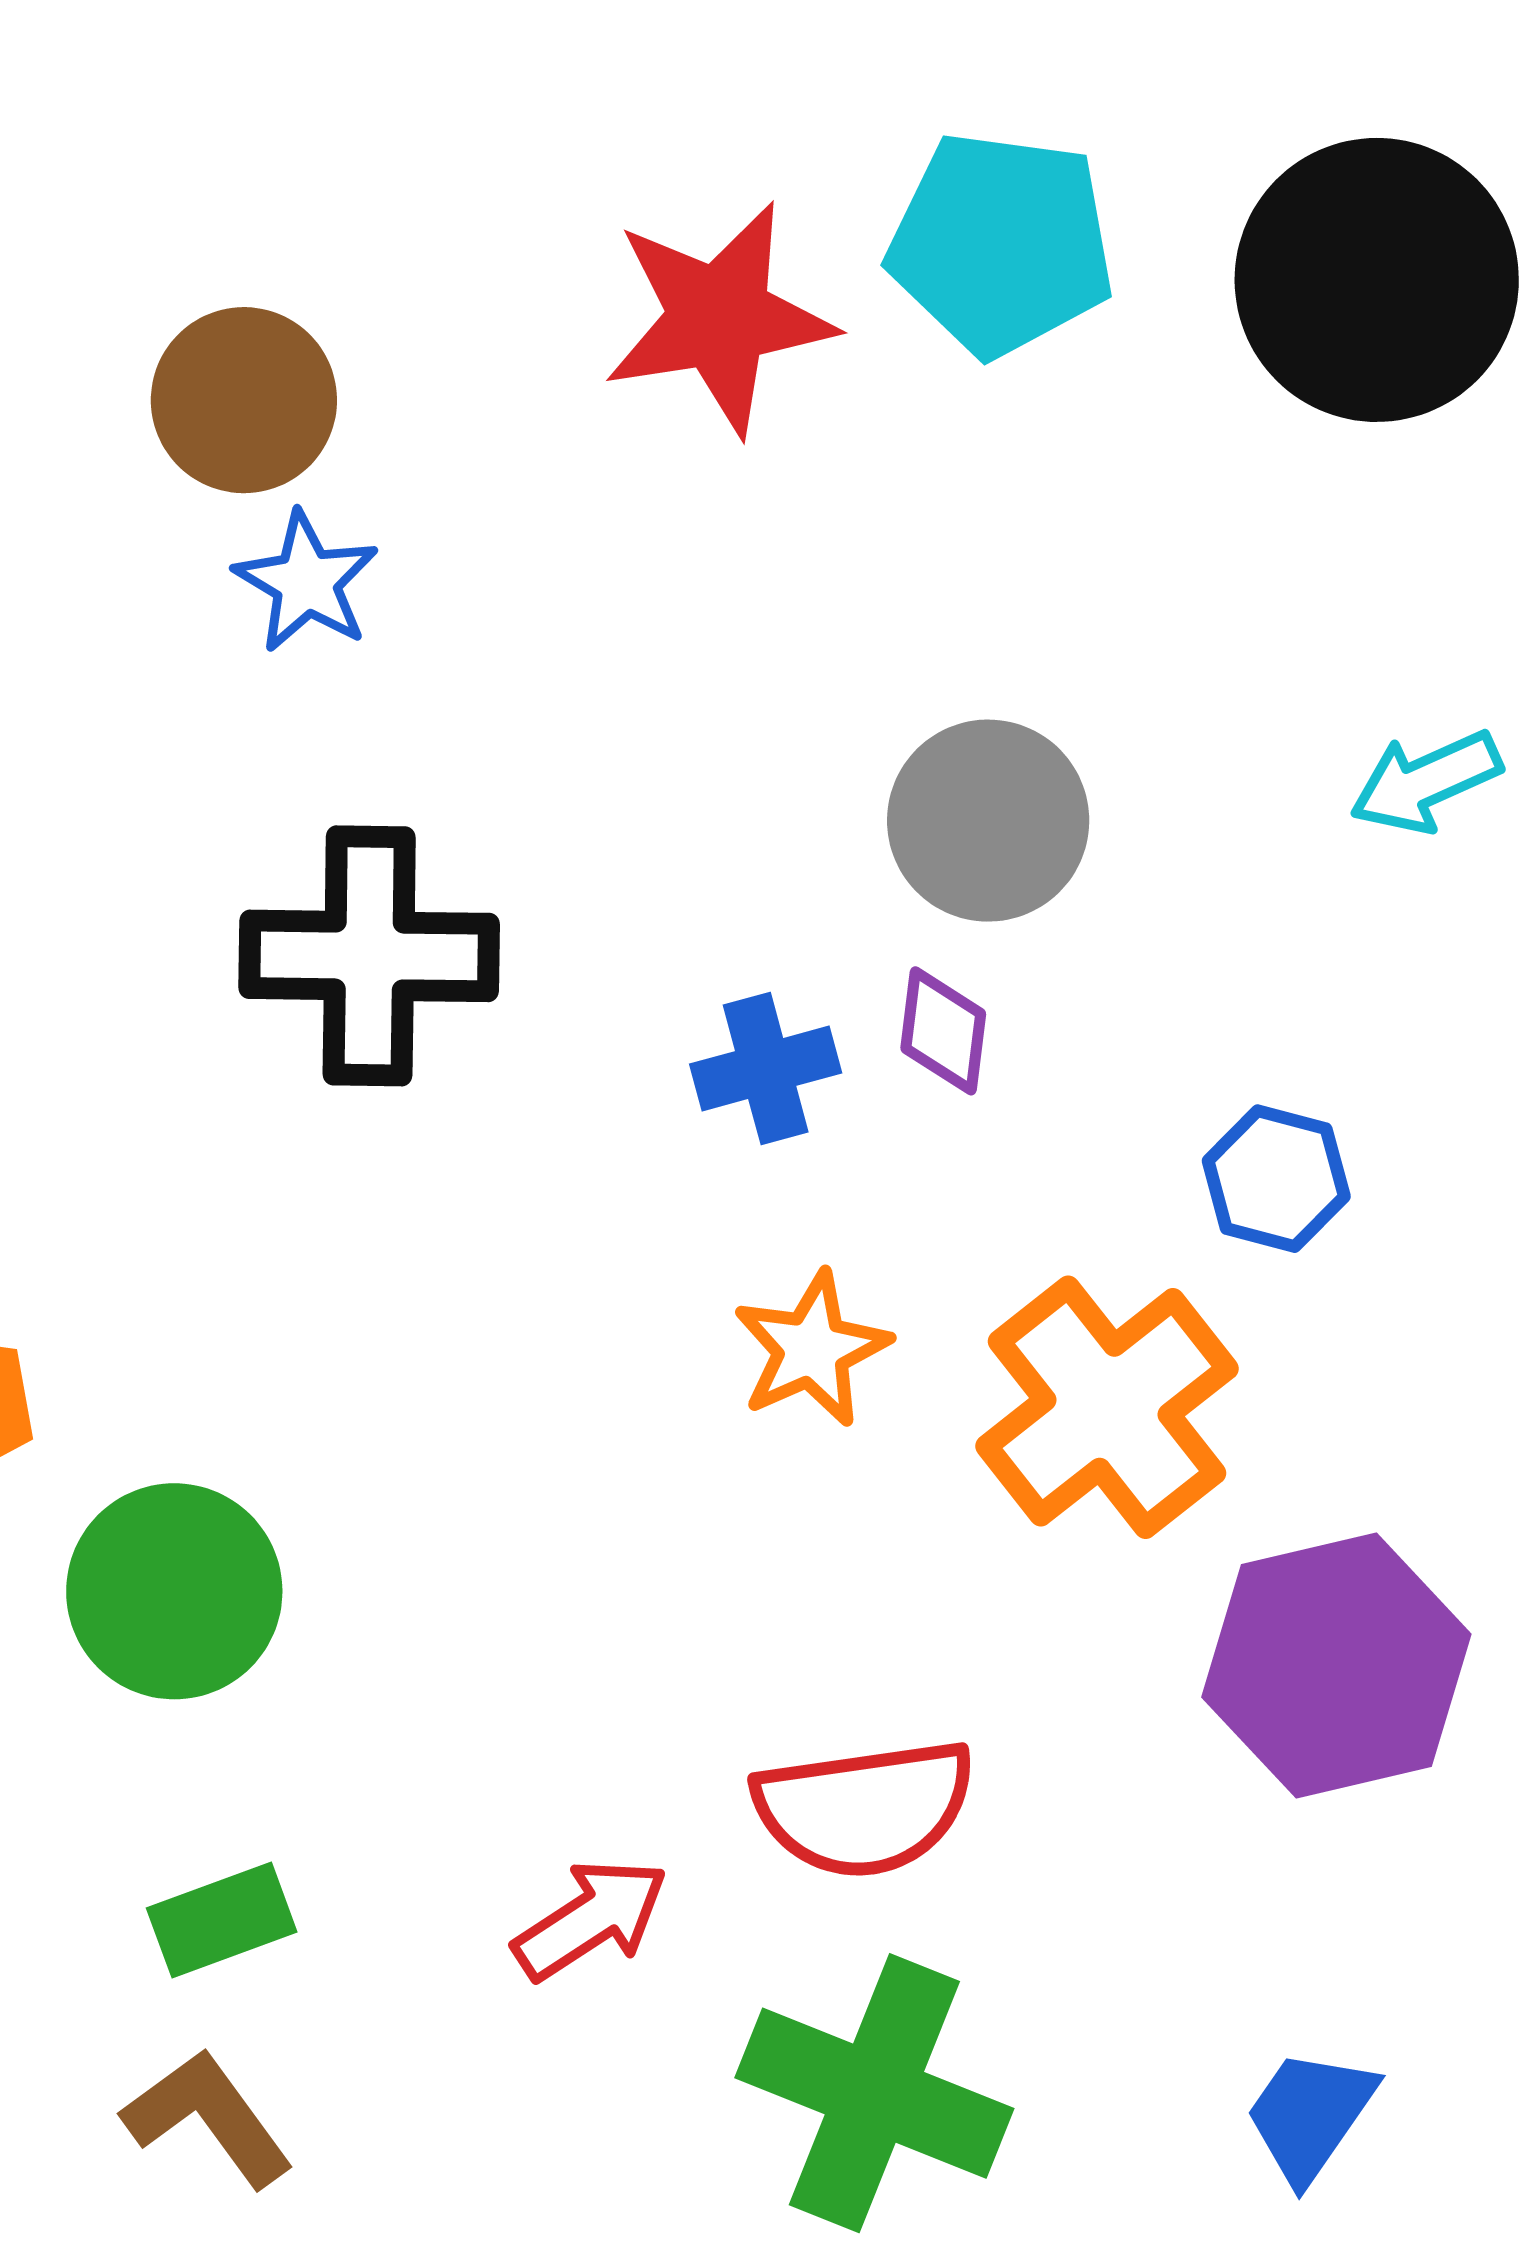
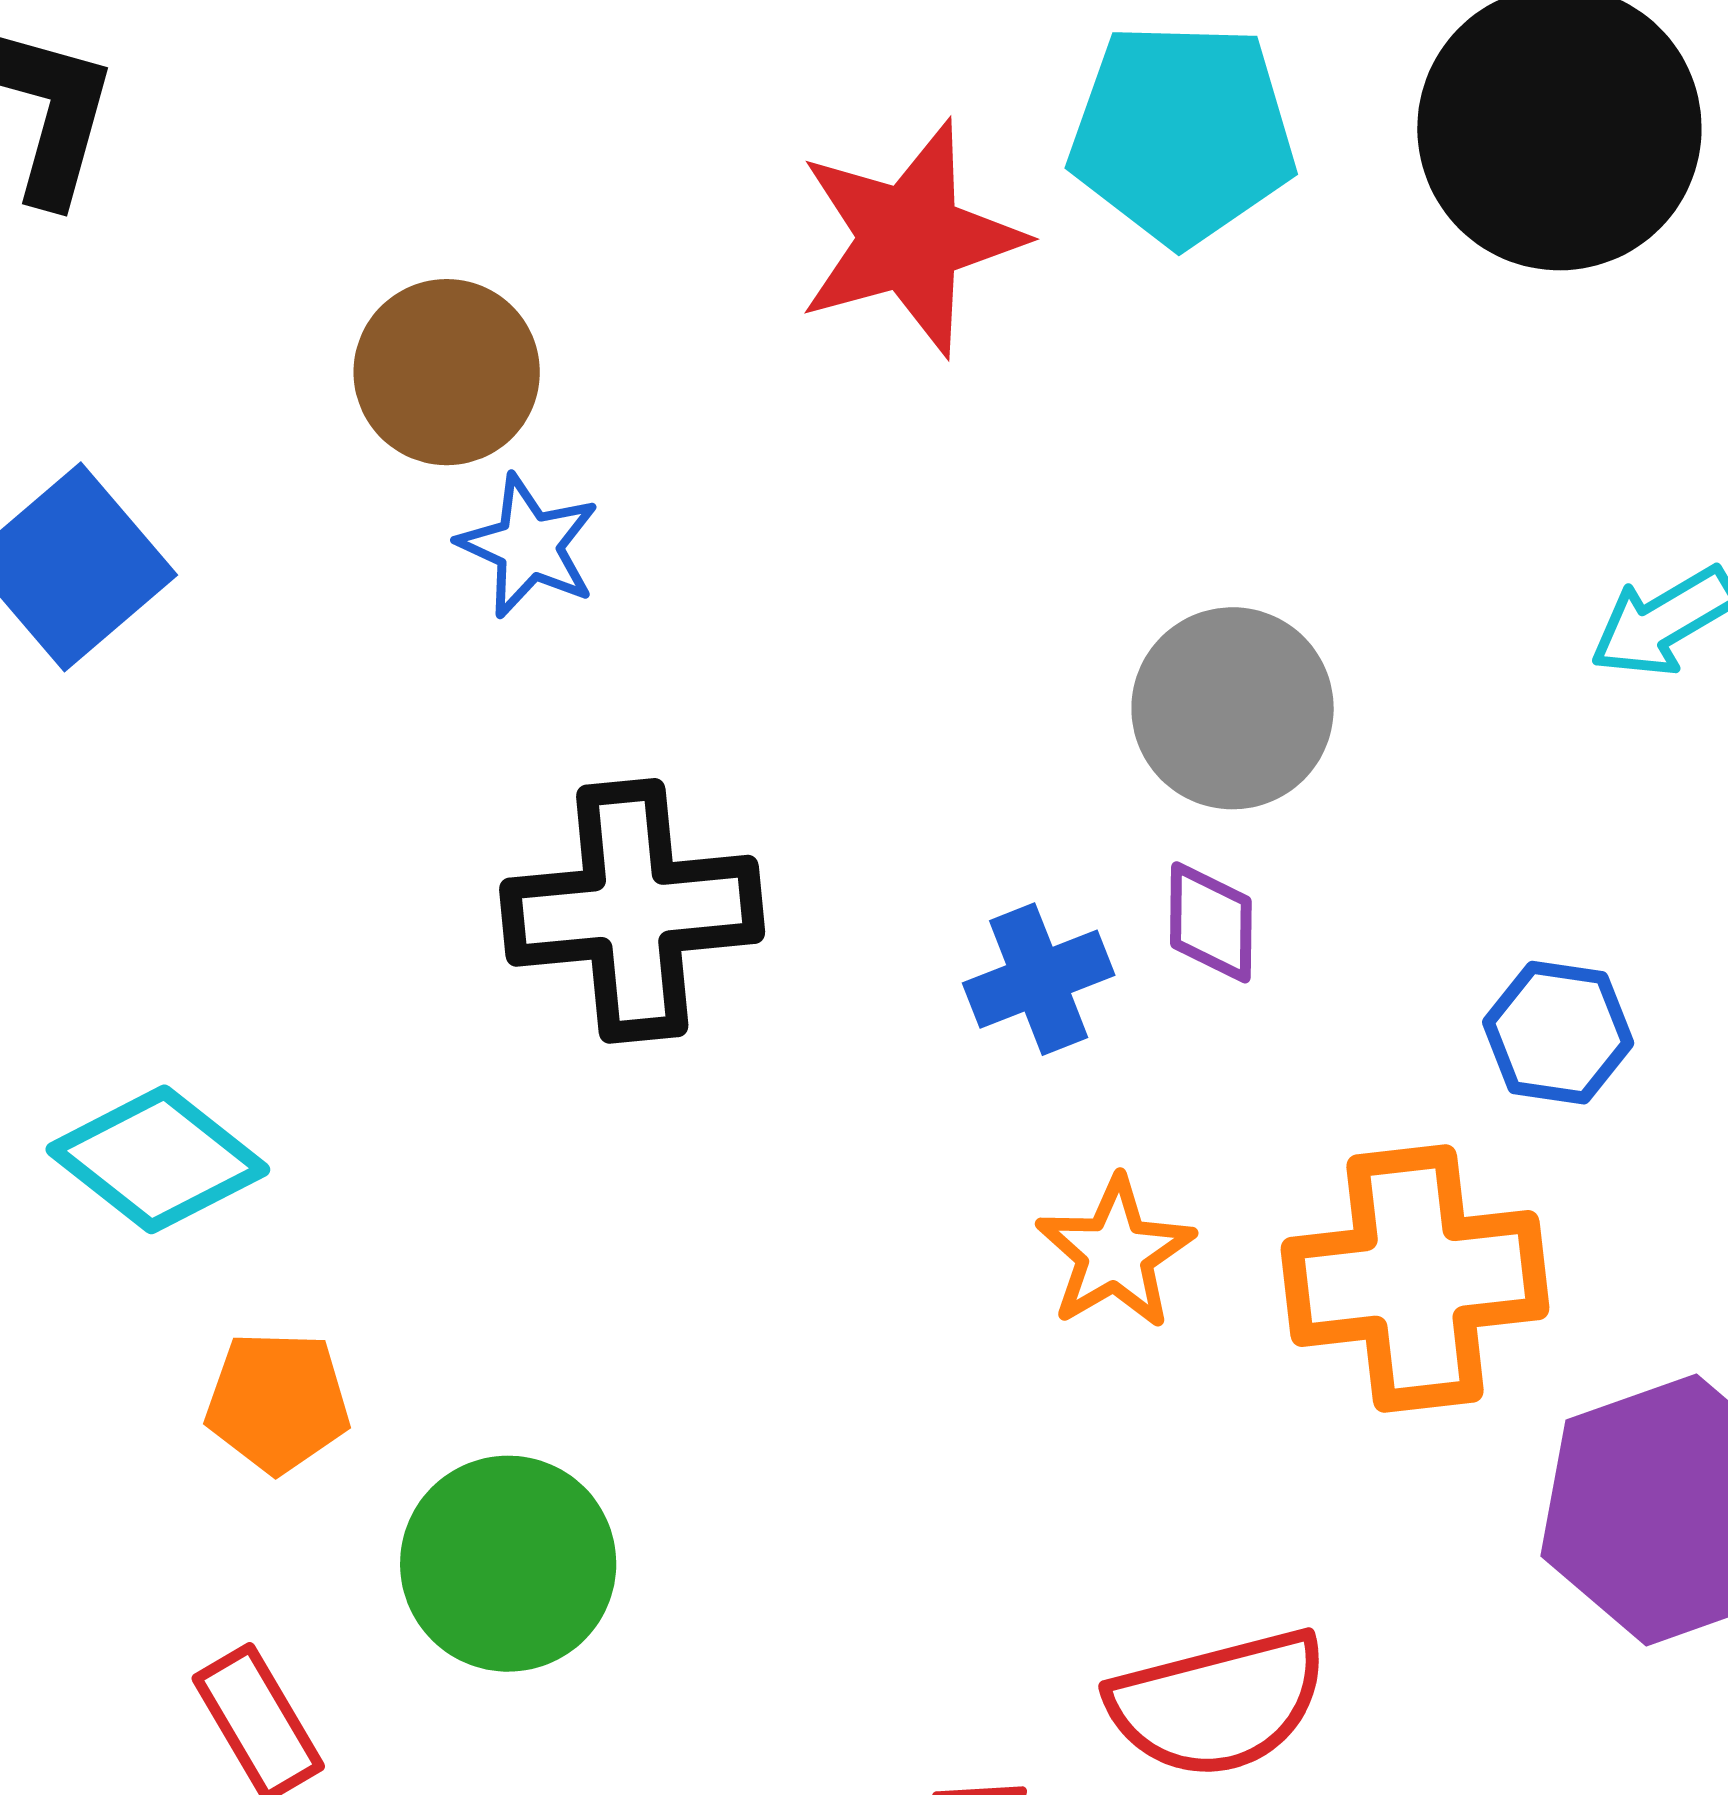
orange cross: (1107, 1407) -> (1415, 1278), turned 38

